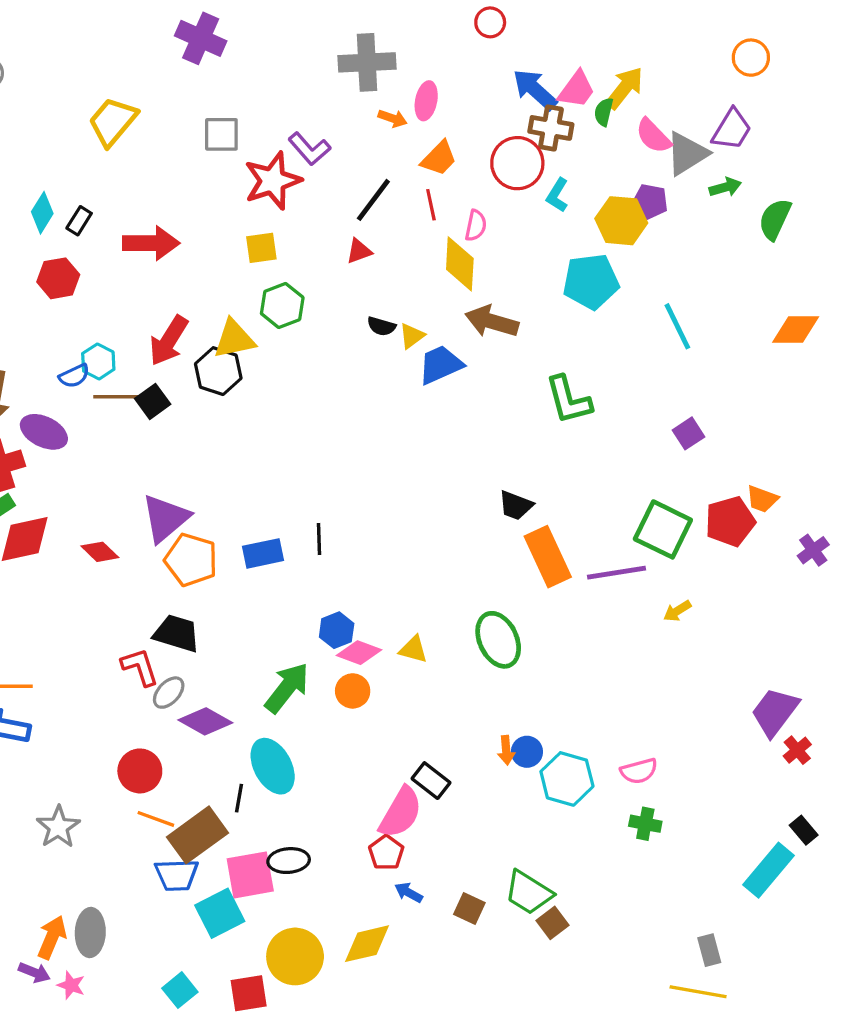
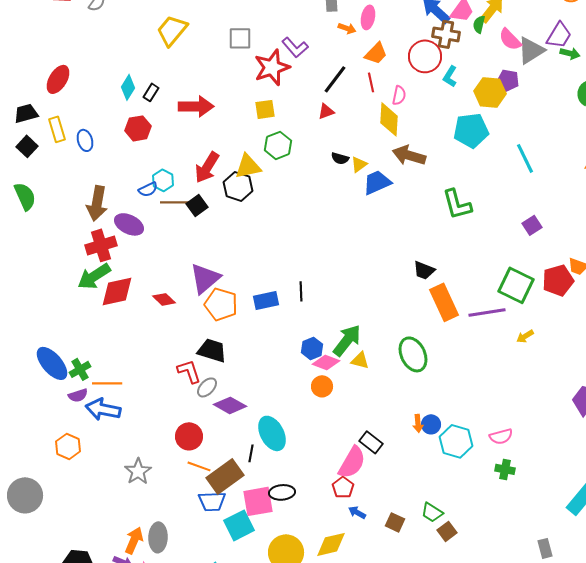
green arrow: (725, 187) -> (570, 53), moved, turned 30
green arrow: (287, 688) -> (347, 340), moved
green trapezoid: (529, 893) -> (432, 512), size x0.7

